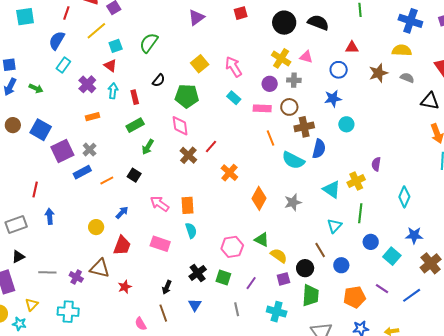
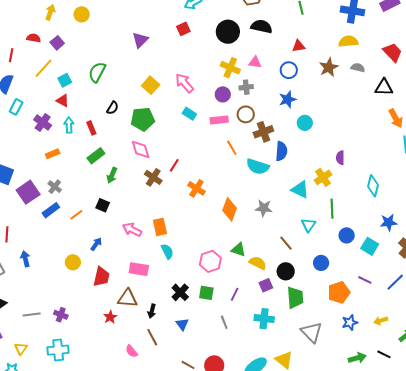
gray star: (293, 202) -> (264, 208), turned 30
brown line: (320, 250) -> (286, 243), moved
brown triangle: (100, 268) -> (128, 298), moved

